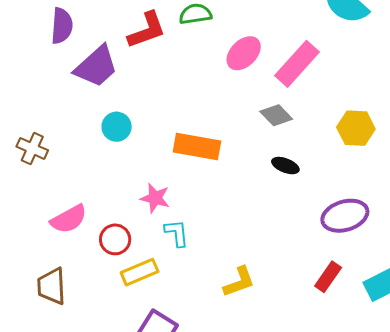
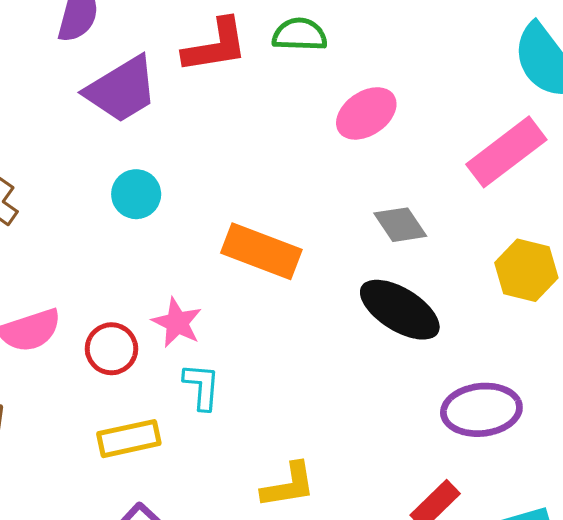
pink rectangle: (297, 64) -> (506, 152), moved
black ellipse: (285, 166) -> (400, 310), size x1.8
red circle: (115, 239) -> (111, 349), moved

